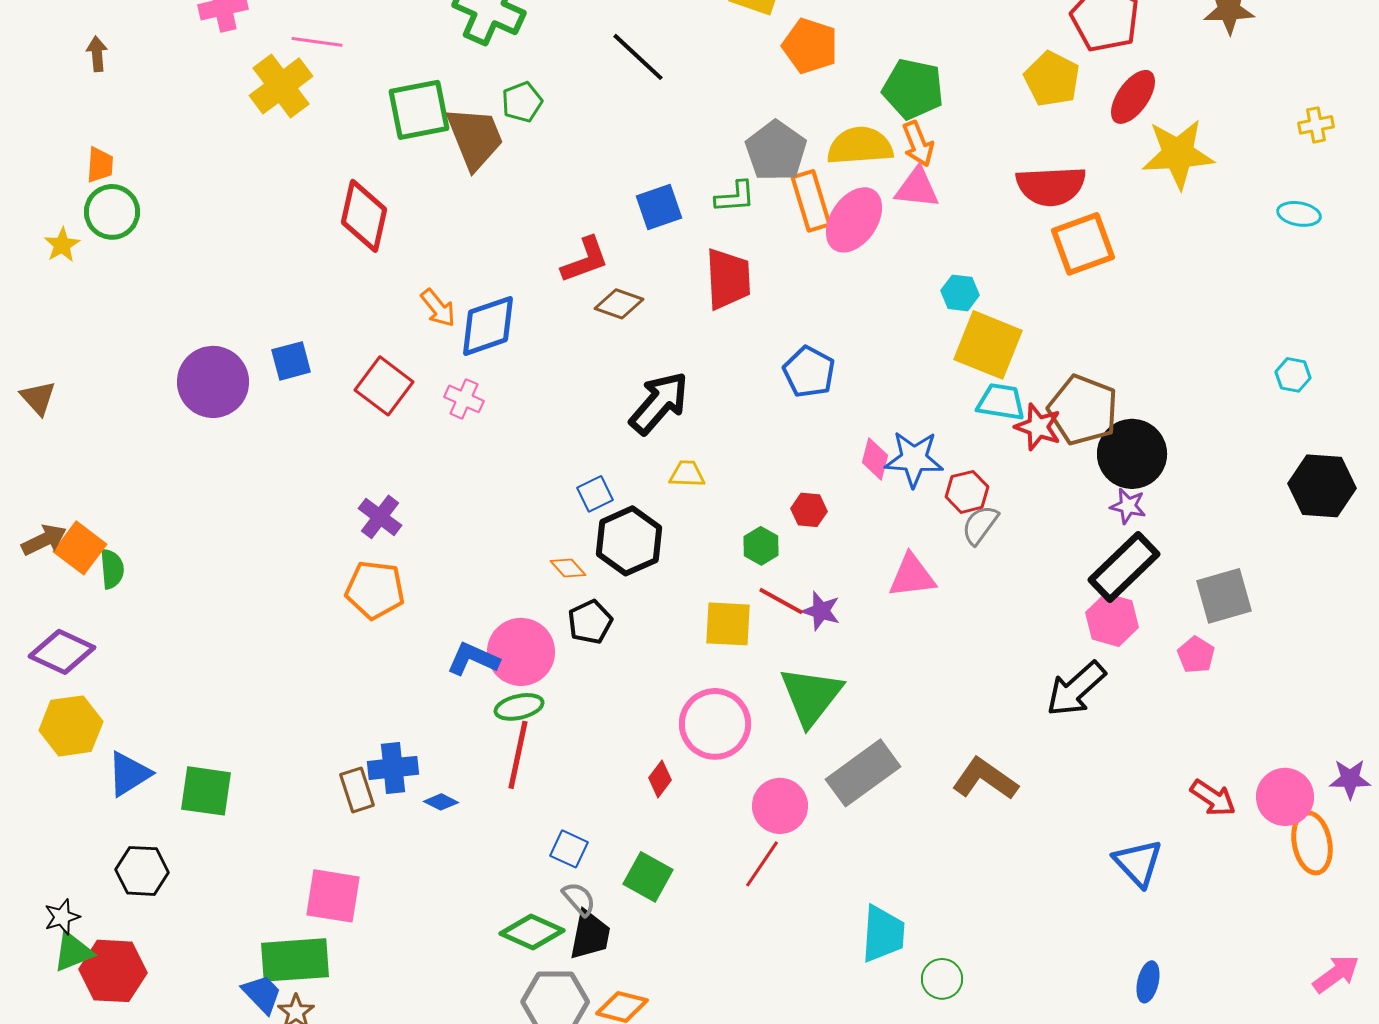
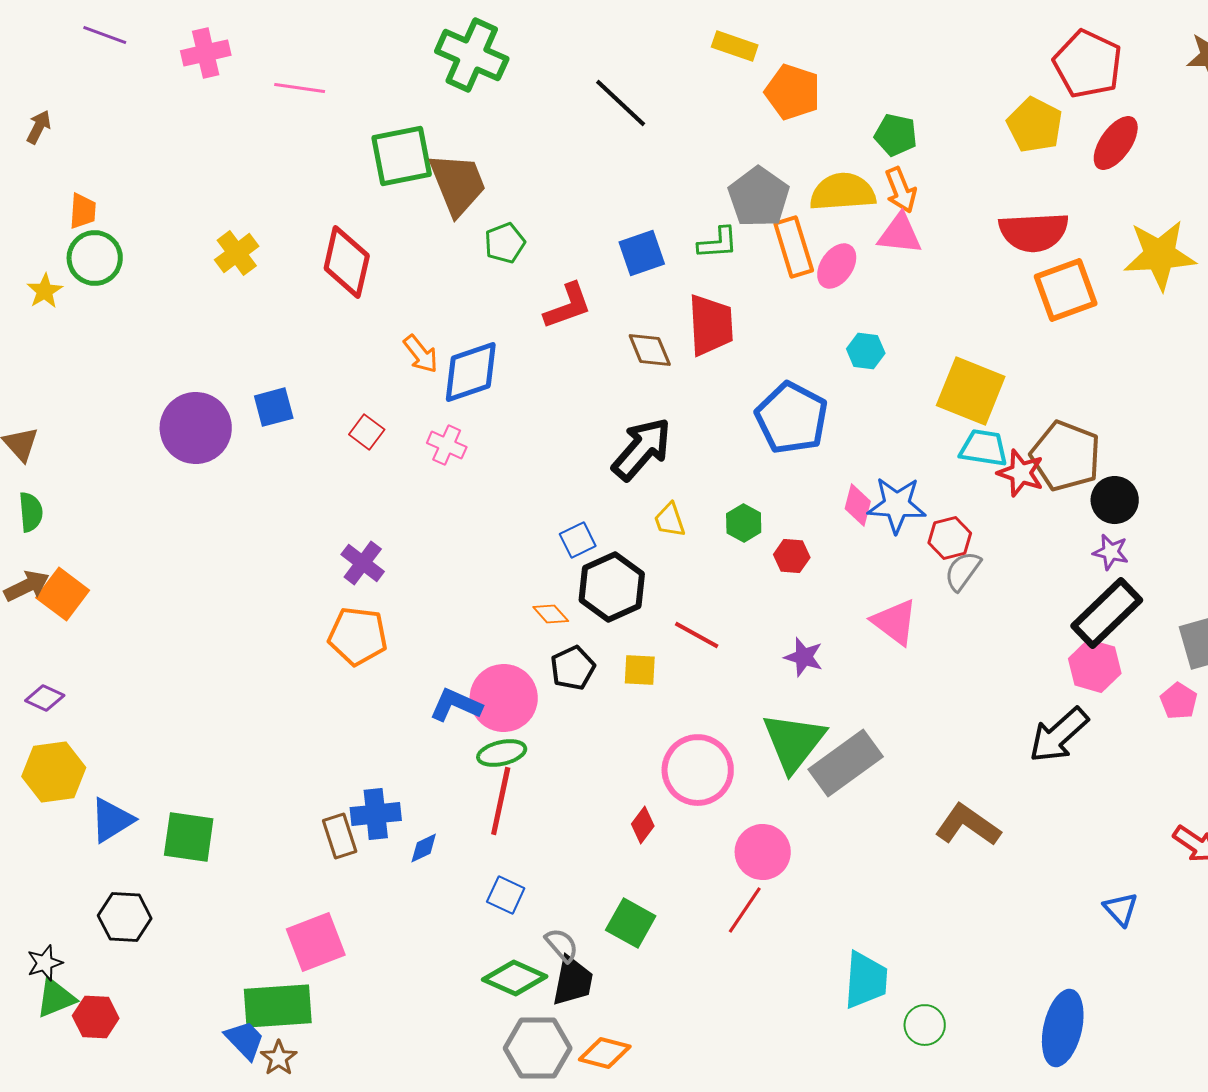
brown arrow: (97, 54) -> (39, 127), moved, turned 32
yellow cross: (281, 86) -> (237, 253), moved, size x0.7
green pentagon: (913, 89) -> (896, 135), size x0.7
green pentagon: (522, 102) -> (505, 243), moved
yellow star: (1178, 154) -> (1160, 255), moved
pink ellipse: (854, 220) -> (837, 266), size x0.7
cyan hexagon: (960, 293) -> (866, 351), moved
brown diamond: (619, 304) -> (650, 350), moved, turned 48
blue pentagon: (809, 372) -> (792, 418), size x1.4
red square: (384, 386) -> (367, 432), size x0.6
black circle: (1132, 454) -> (1115, 500), size x0.7
yellow trapezoid: (687, 474) -> (670, 520), turned -111
green hexagon: (761, 546) -> (744, 523), moved
green semicircle: (112, 569) -> (31, 512), moved
pink triangle: (912, 576) -> (895, 622), turned 44
red line: (781, 601) -> (697, 635), moved
yellow square: (728, 624) -> (640, 670), moved, size x0.7
purple diamond: (62, 652) -> (45, 698), size x0.6
gray rectangle: (863, 773) -> (846, 763), moved
blue diamond: (441, 802) -> (424, 848), turned -52
blue square: (569, 849) -> (506, 895), moved
blue triangle: (1138, 863) -> (1121, 909), size x0.7
pink square: (333, 896) -> (316, 942), turned -30
red hexagon: (113, 971) -> (96, 1017), size x0.7
blue ellipse: (1148, 982) -> (1063, 1028), moved, size x1.8

